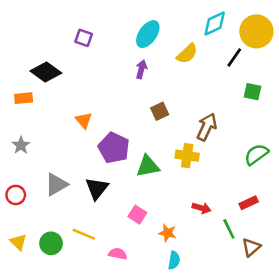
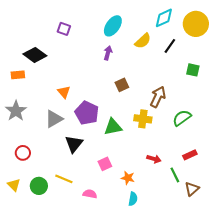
black line: (234, 58) -> (170, 46), moved
gray star: (21, 145) -> (16, 111), size x1.5
green semicircle: (256, 154) -> (182, 118), moved
gray triangle: (56, 184) -> (54, 119), moved
red circle: (16, 195) -> (23, 153), moved
pink square: (137, 215) -> (105, 164), turned 32

